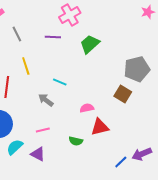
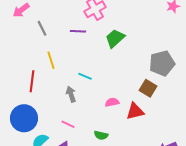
gray arrow: (46, 100) -> (71, 94), turned 35
red triangle: (100, 127) -> (135, 111), moved
pink line: (43, 130) -> (68, 124), turned 40

